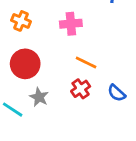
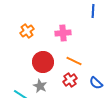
orange cross: (21, 21) -> (27, 31), turned 32
red circle: (25, 64) -> (43, 62), moved

